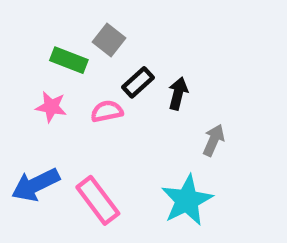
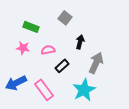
gray square: (109, 40) -> (65, 18), moved
black rectangle: (138, 82) -> (62, 66), moved
gray arrow: (214, 140) -> (96, 63), size x1.5

